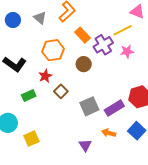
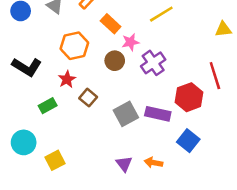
purple cross: (103, 45) -> (153, 63), moved
pink star: (127, 51) -> (131, 42), moved
purple rectangle: (114, 108) -> (158, 114), turned 48
orange arrow: (109, 133) -> (153, 163), moved

